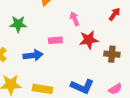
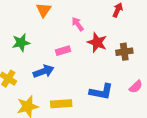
red star: (89, 40) -> (97, 42), turned -30

